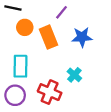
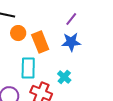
purple line: (61, 12) -> (71, 19), moved
cyan rectangle: (20, 66) -> (28, 68), moved

